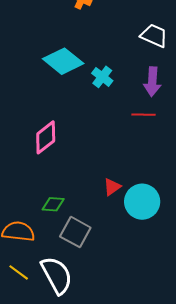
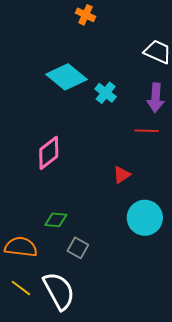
red triangle: (112, 187) -> (122, 175), moved
gray square: (75, 232) -> (78, 248), size x0.7

